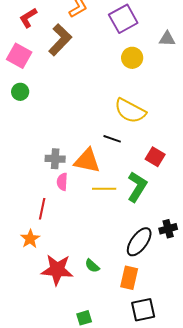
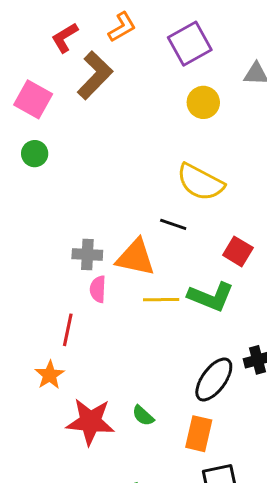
red L-shape: (28, 18) -> (65, 38), moved
green L-shape: (137, 187) -> (211, 297), turned 80

